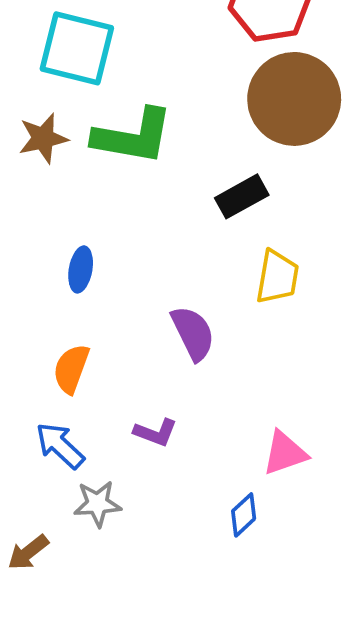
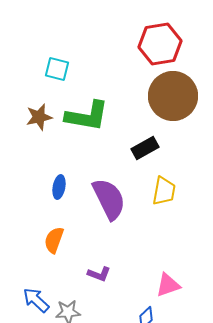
cyan square: (77, 48) -> (57, 69), size x0.6
purple semicircle: (193, 333) -> (109, 199), moved, size x1.4
blue arrow: (60, 446) -> (36, 300), moved

